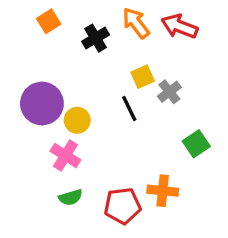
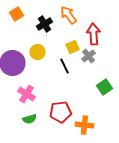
red arrow: (179, 26) -> (93, 34), moved, turned 65
yellow circle: (77, 120) -> (37, 52), moved
orange cross: (163, 191) -> (84, 125), moved
red pentagon: (122, 206) -> (60, 112), moved

